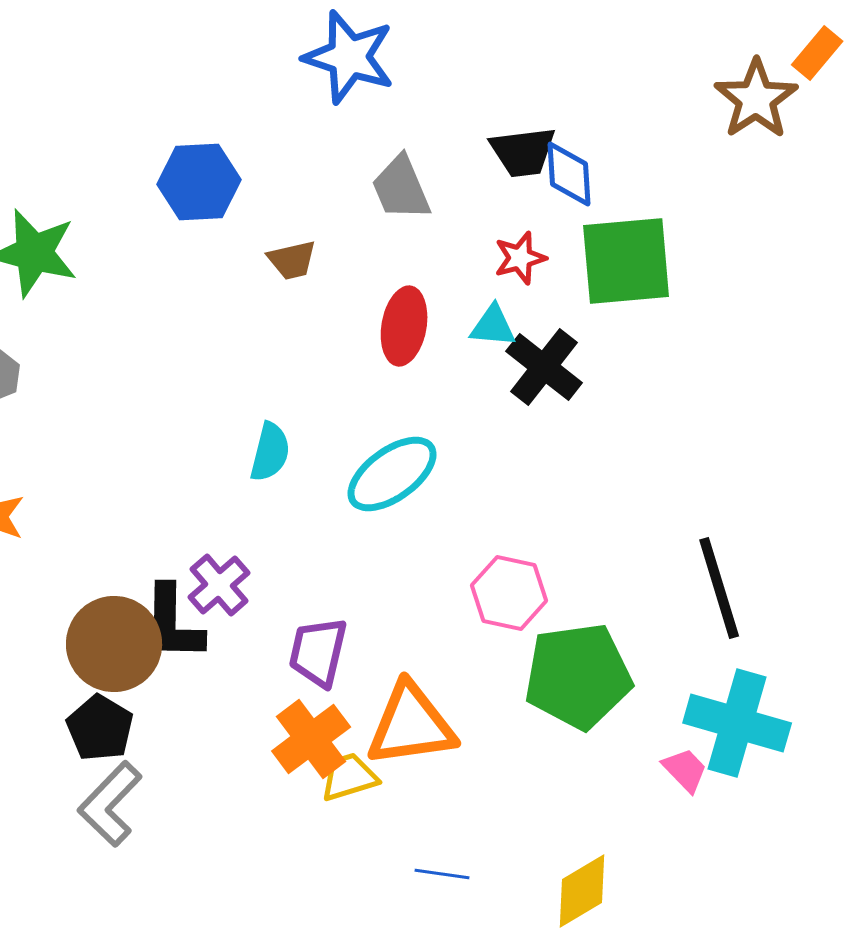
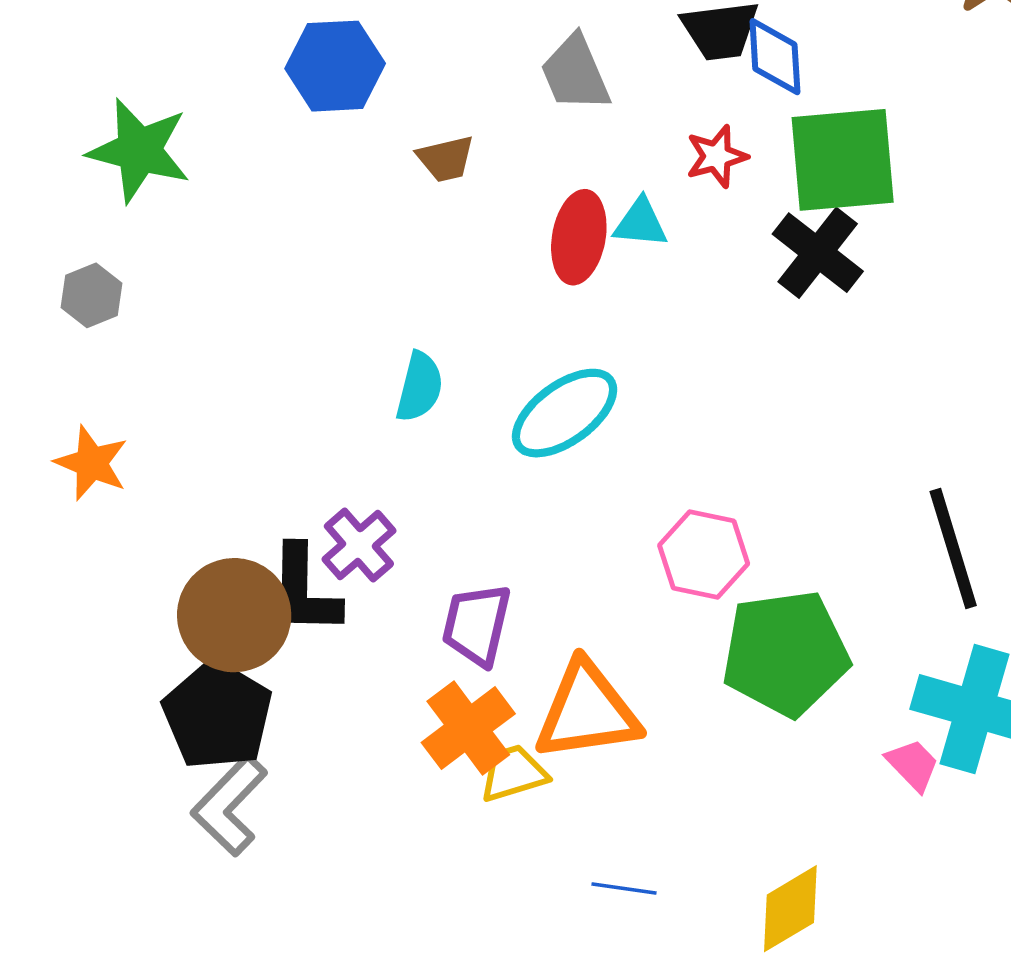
cyan triangle: (493, 326) -> (641, 223), moved
black cross: (544, 367) -> (818, 253), moved
black pentagon: (100, 728) -> (217, 715), size x1.4

